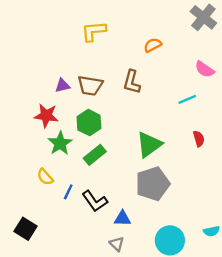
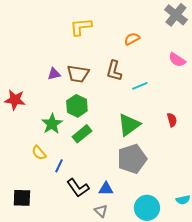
cyan line: (187, 99) -> (140, 86), moved
red star: (46, 116) -> (15, 100), moved
black L-shape: (95, 201) -> (78, 188), moved
black square: (25, 229) -> (22, 198), turned -30

